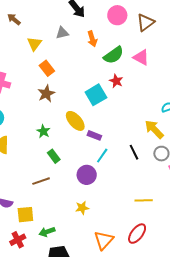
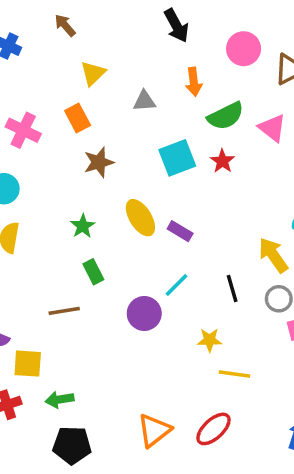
gray triangle: (62, 33) -> (144, 101), moved
orange rectangle: (47, 68) -> (78, 118), moved
cyan square: (96, 95) -> (177, 158), moved
purple rectangle: (94, 135) -> (180, 231), moved
yellow star: (82, 208) -> (209, 340), moved

